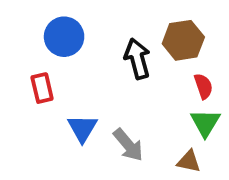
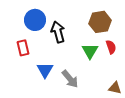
black arrow: (137, 59) -> (58, 32), moved
green triangle: (205, 123) -> (90, 51), moved
brown triangle: (189, 161) -> (115, 88), moved

